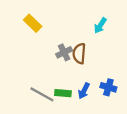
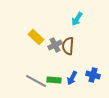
yellow rectangle: (33, 23) -> (36, 37), moved
cyan arrow: (100, 26) -> (77, 19), moved

